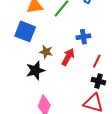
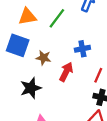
brown star: (46, 52) -> (43, 58), moved

